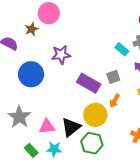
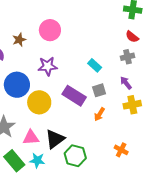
pink circle: (49, 13) -> (50, 30), moved
cyan rectangle: (122, 49) -> (95, 65), moved
yellow circle: (95, 115) -> (39, 102), moved
green rectangle: (31, 150) -> (14, 161), size x1.5

